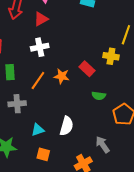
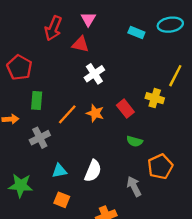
red triangle: (41, 19) -> (80, 44), turned 35
white cross: (40, 47) -> (94, 74), moved, turned -30
gray cross: (17, 104) -> (40, 138), turned -30
gray arrow: (103, 145) -> (134, 186), moved

